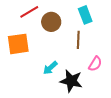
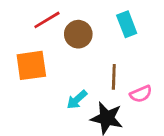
brown line: (78, 40) -> (114, 77), moved
pink semicircle: (95, 64) -> (141, 94), turned 35

